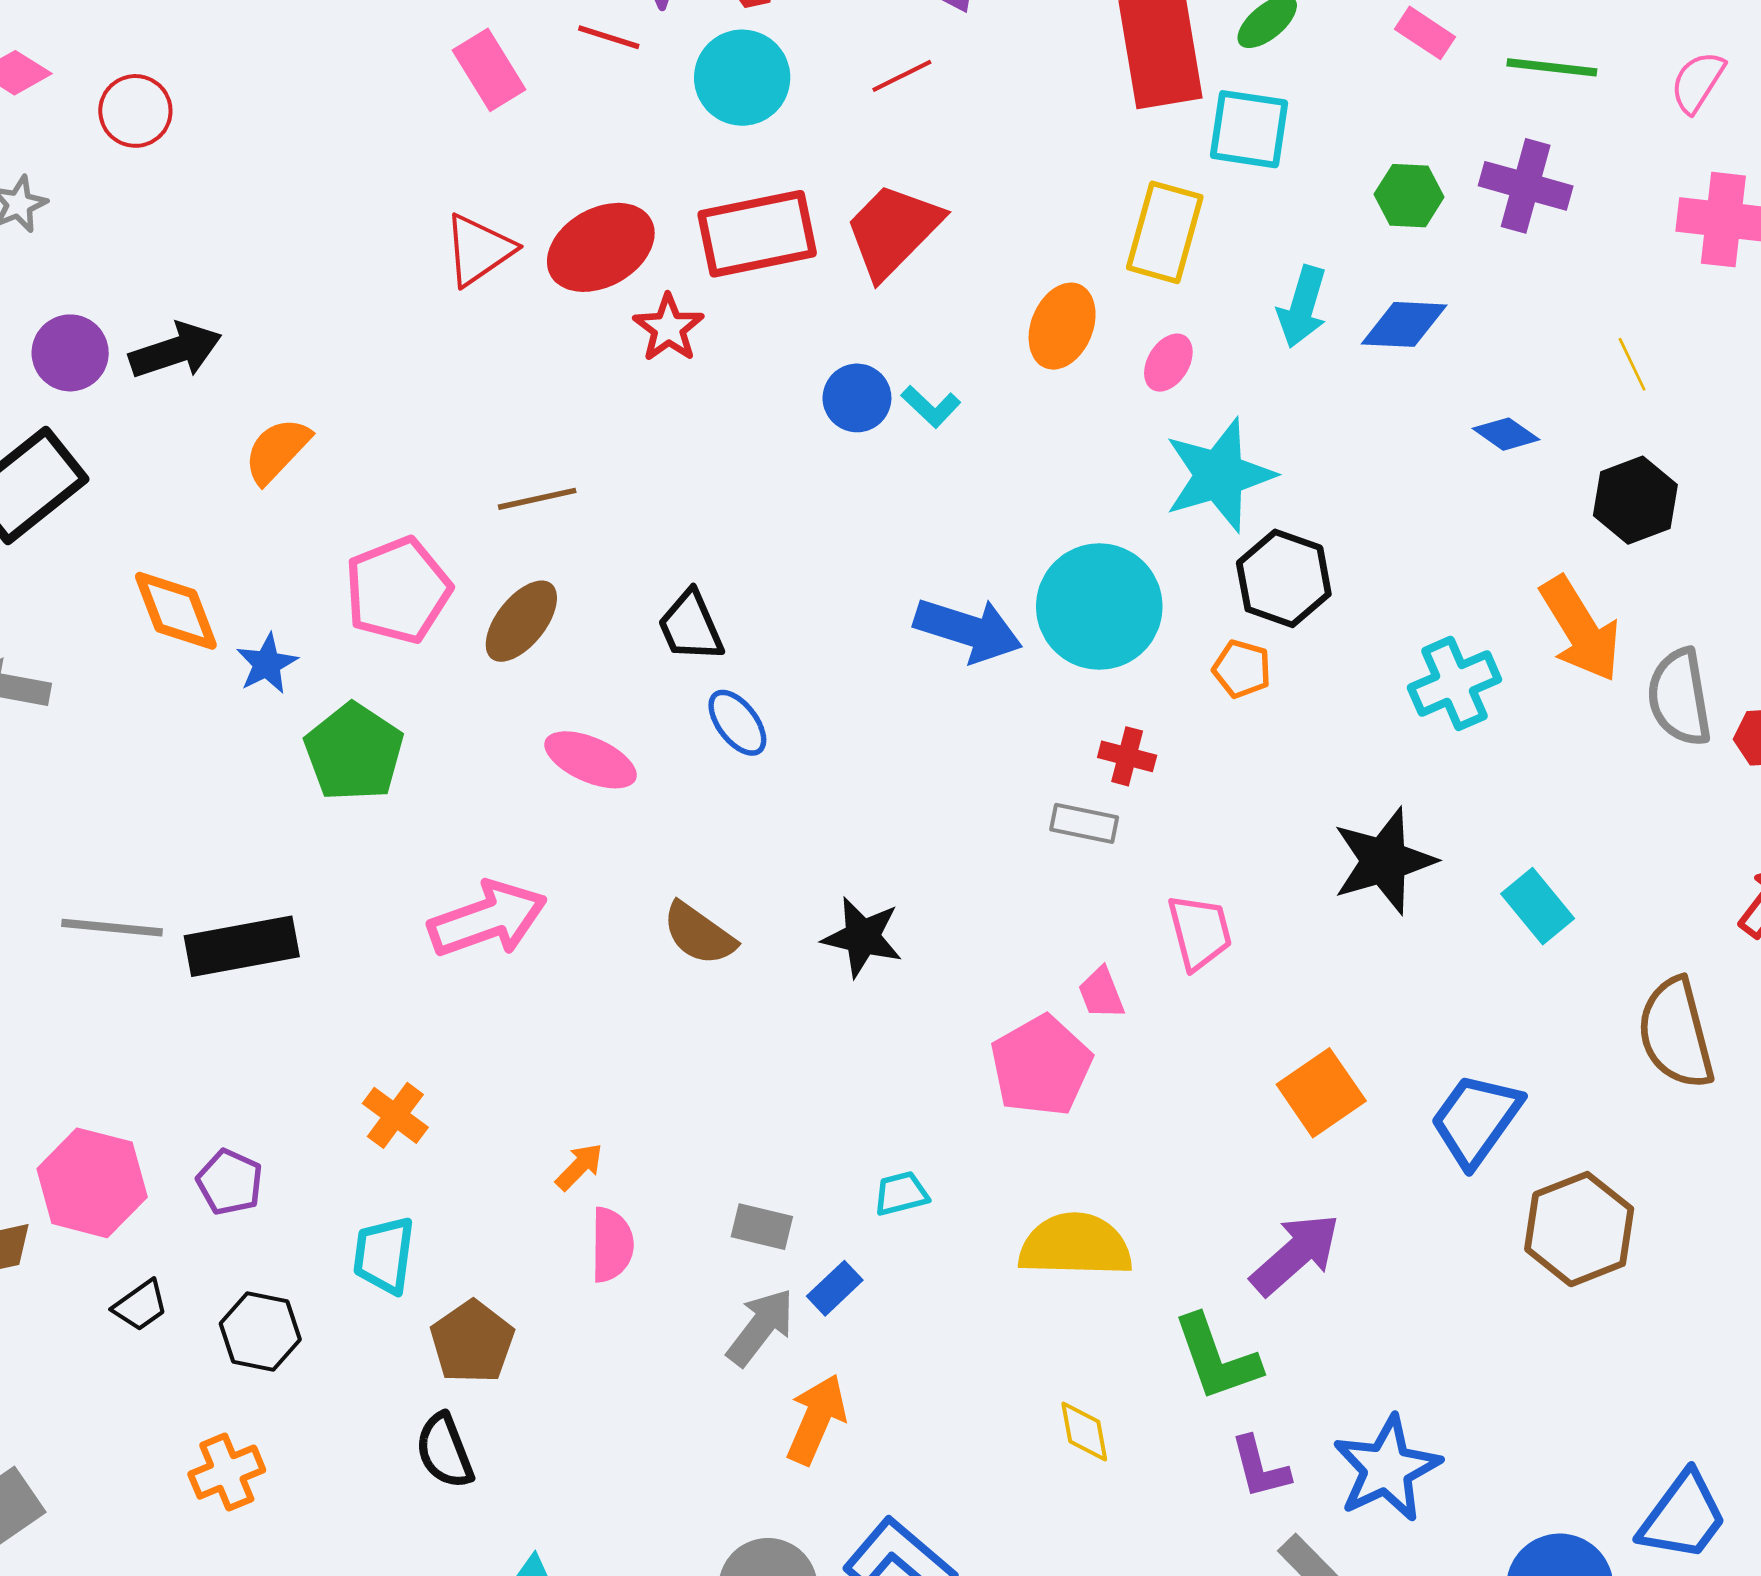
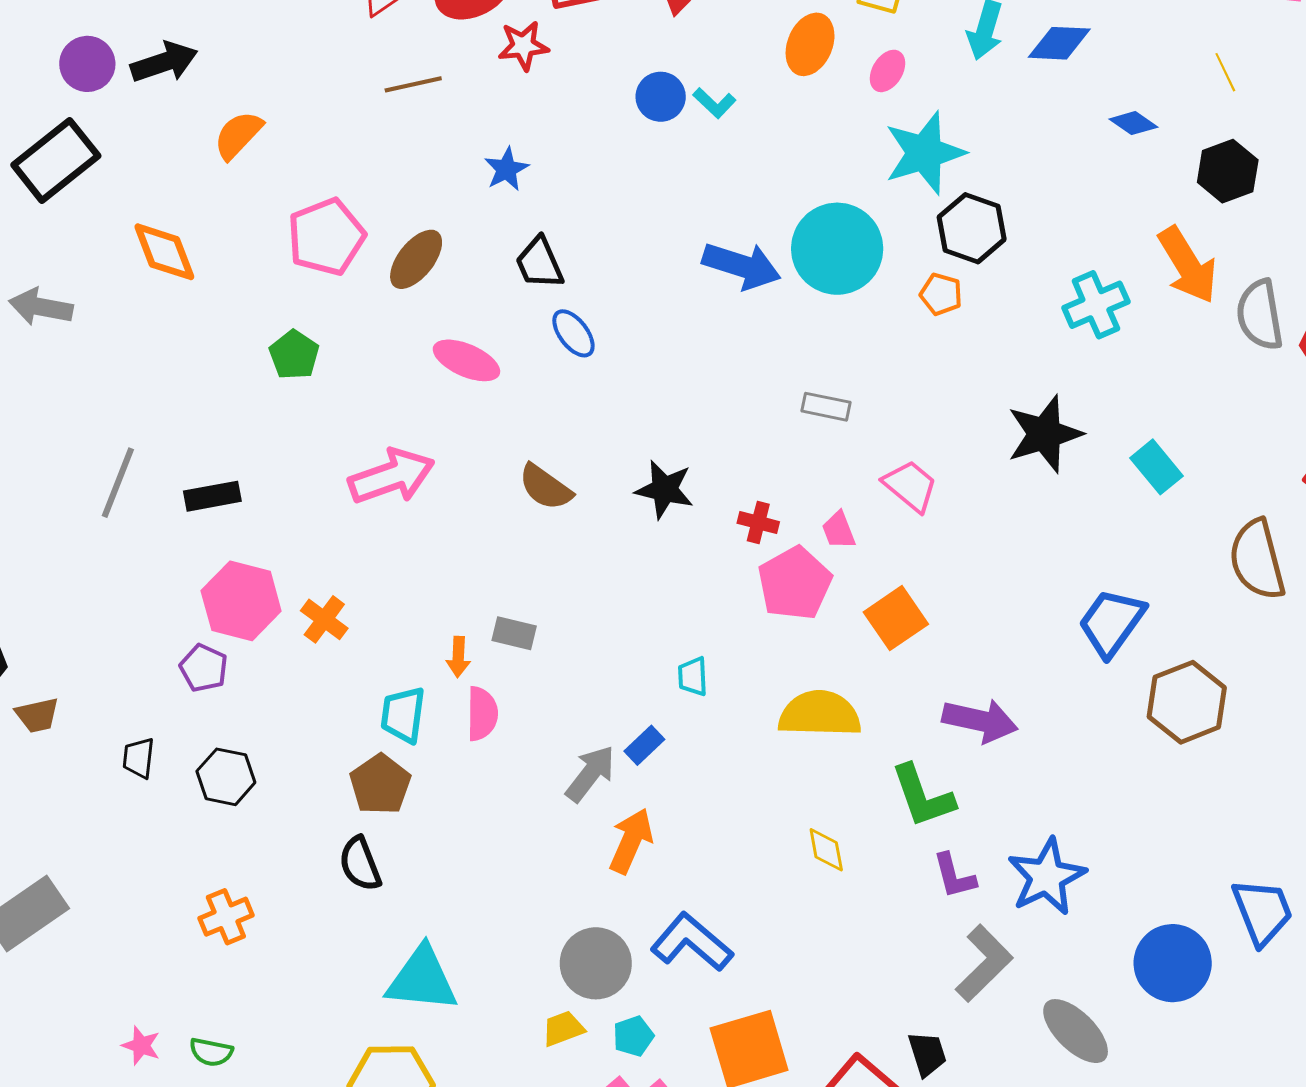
red star: (669, 328) -> (523, 46), turned 30
brown line: (537, 499) -> (413, 84), moved
blue star: (267, 664) -> (506, 169), moved
green pentagon: (354, 752) -> (294, 355), size x0.7
red cross: (1127, 756) -> (758, 522), moved
gray line: (112, 928) -> (118, 483), turned -74
pink trapezoid: (1200, 932) -> (910, 486), turned -36
black rectangle: (242, 946) -> (212, 496), size x0.7
orange square: (1321, 1093) -> (896, 618), moved
orange arrow: (579, 1167) -> (458, 657), turned 138
pink hexagon: (92, 1183) -> (241, 601), moved
cyan trapezoid: (901, 1194) -> (693, 676), turned -78
gray rectangle: (762, 1227) -> (514, 633), moved
purple arrow: (1295, 1254) -> (980, 721), turned 54
cyan trapezoid: (384, 1255) -> (403, 715), moved
black trapezoid: (140, 1306) -> (139, 758), turned 132
orange cross: (227, 1472) -> (226, 917), moved
blue trapezoid: (1683, 1516) -> (1262, 912), turned -58

